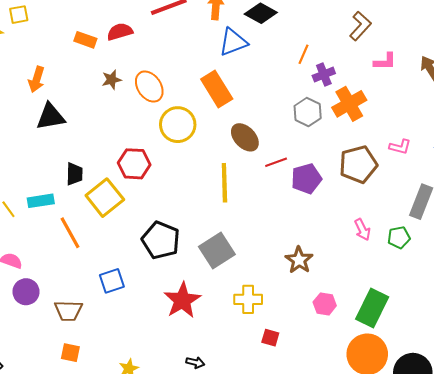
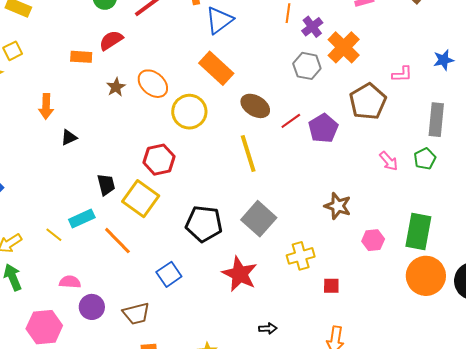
black triangle: (51, 117) -> (69, 138), size x0.6

